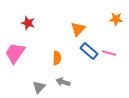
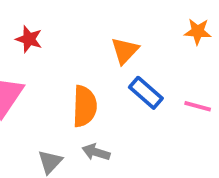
pink line: (109, 53) -> (198, 106), moved
orange semicircle: (57, 58) -> (85, 106), size x1.5

